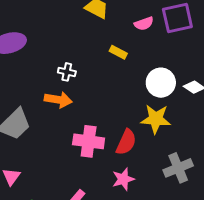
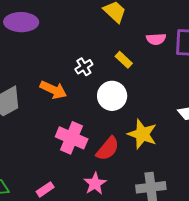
white cross: (67, 72) -> (84, 67), moved, turned 30
white circle: (161, 83) -> (112, 96), moved
pink star: (123, 179) -> (95, 184), turned -30

